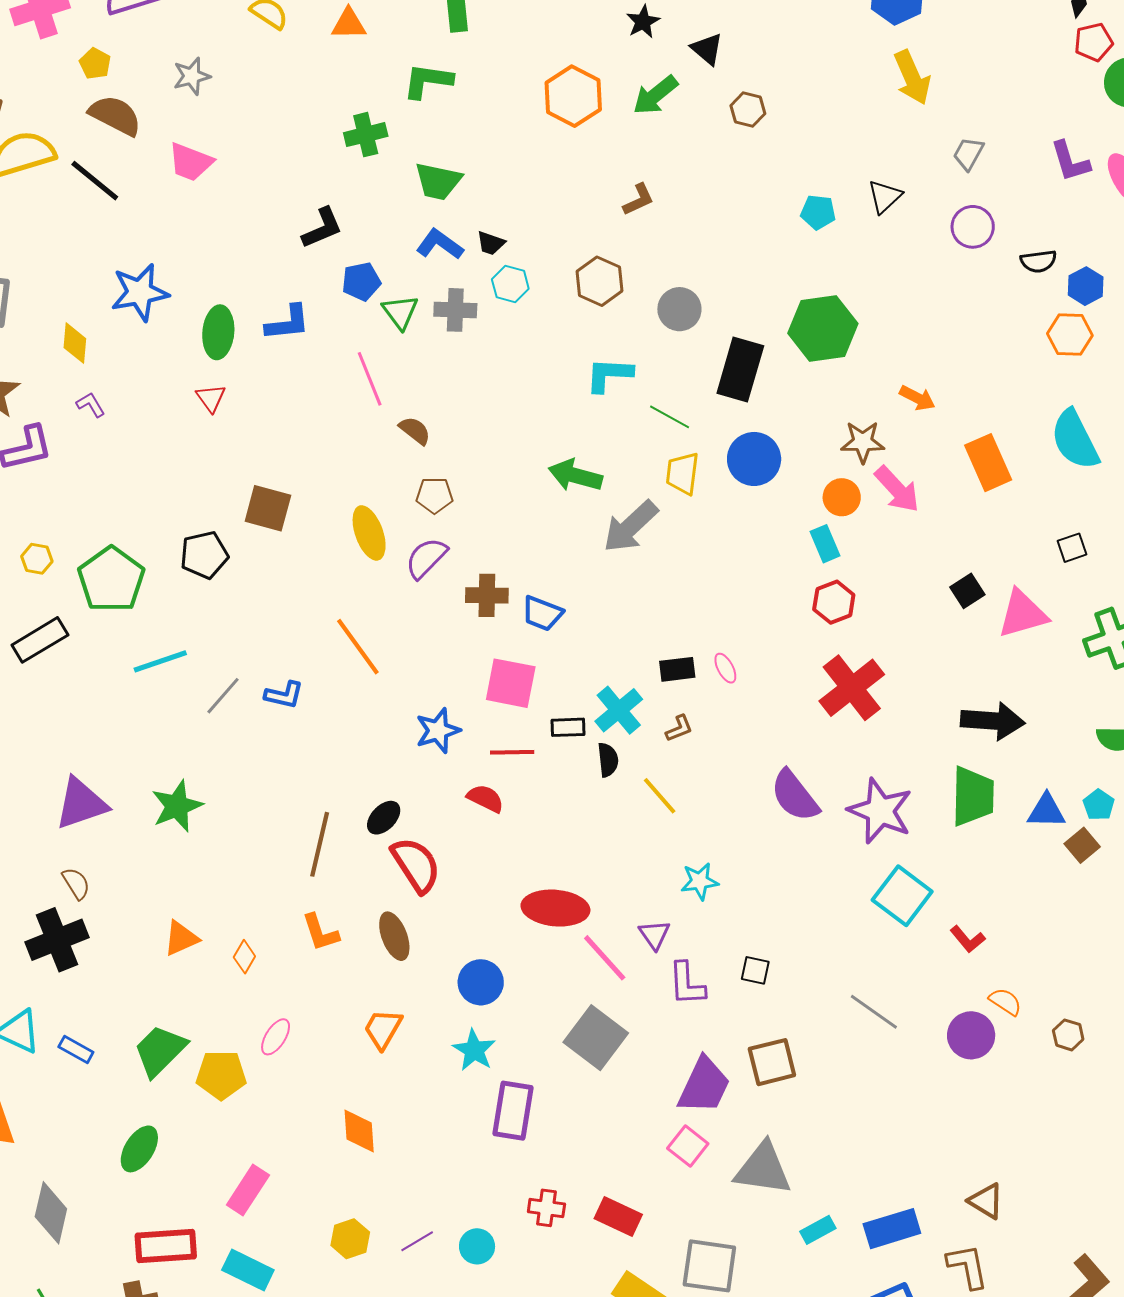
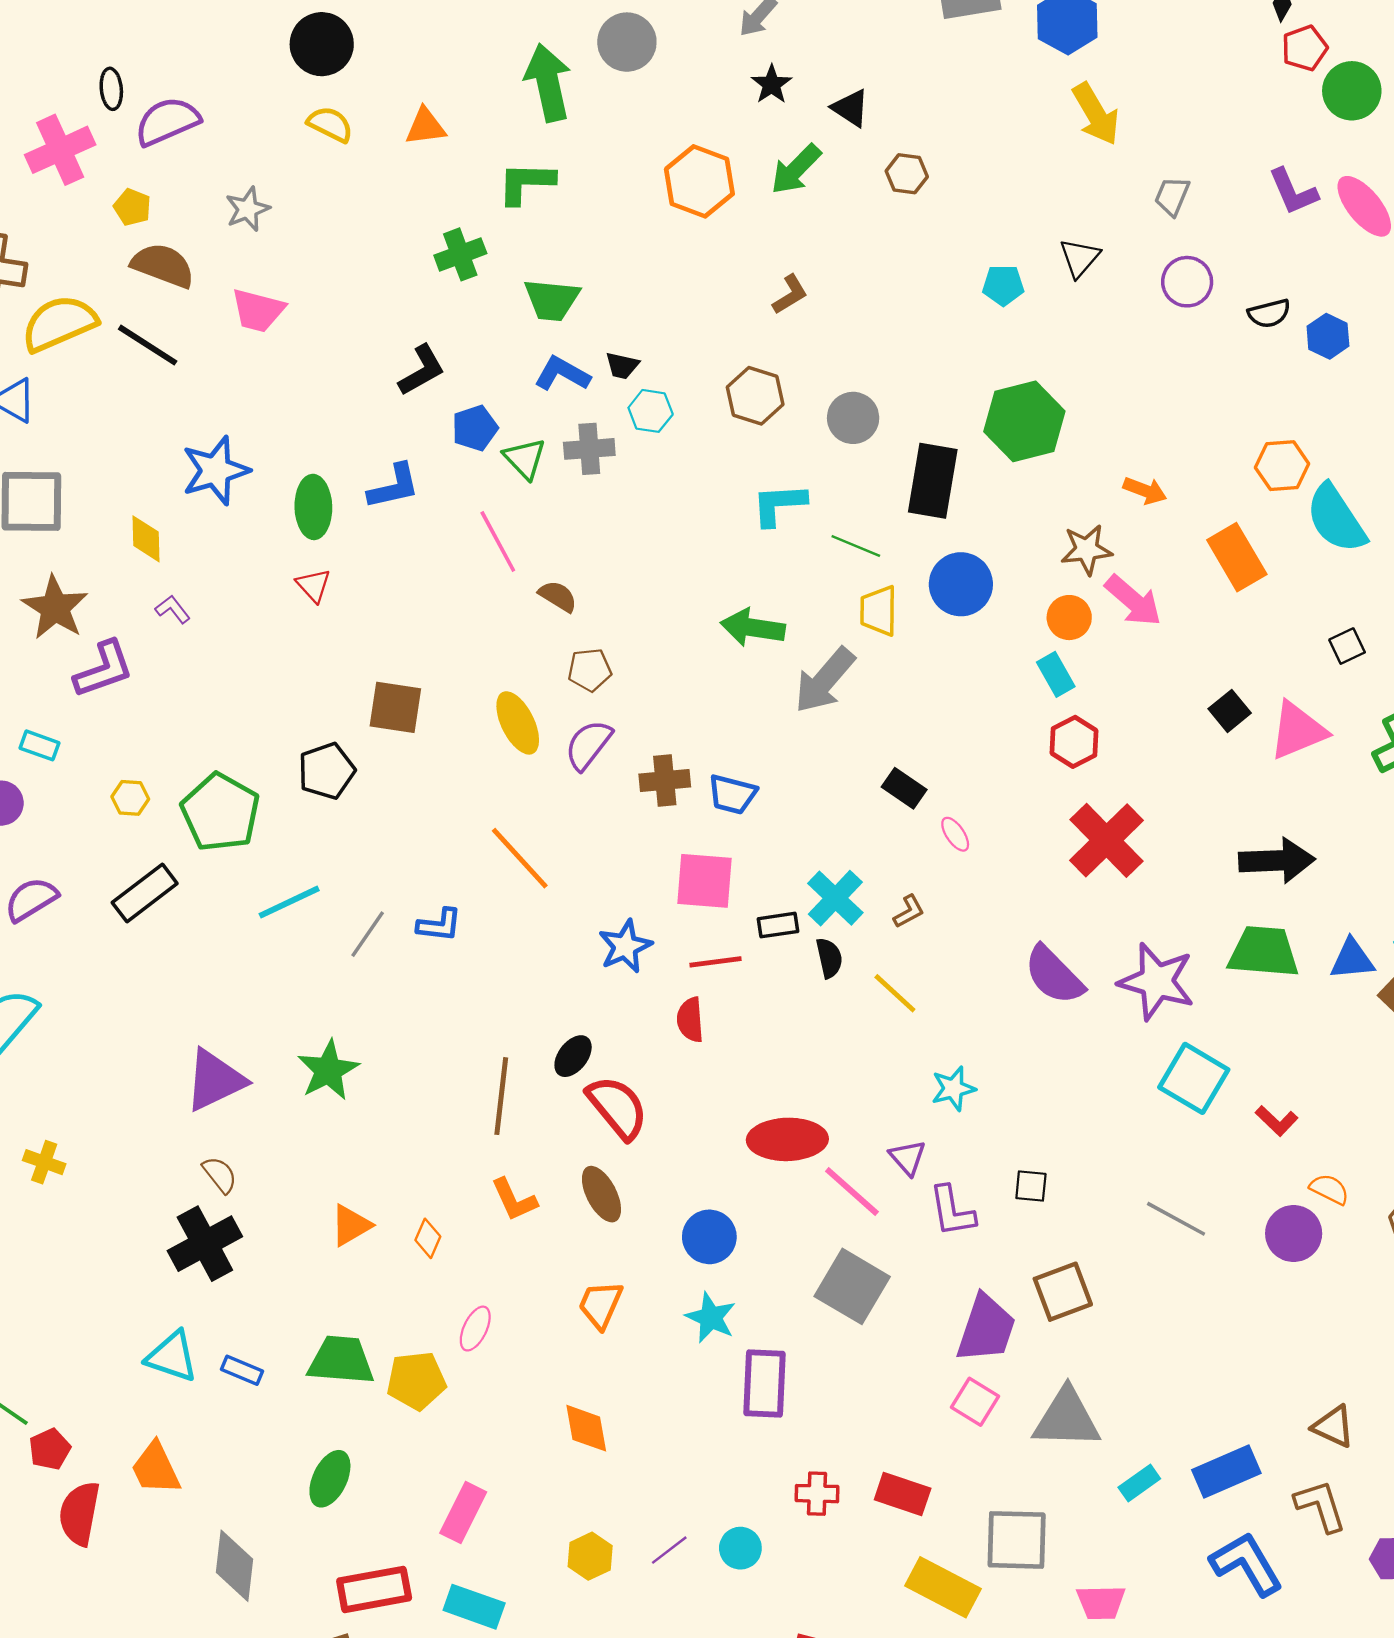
orange hexagon: (1070, 334) -> (1282, 466), moved
black rectangle: (677, 669) -> (904, 788), moved, turned 48
green trapezoid: (973, 796) -> (1264, 952), turned -80
red semicircle: (485, 798) -> (690, 1020), turned -114
green trapezoid: (160, 1051) -> (341, 1360), turned 56

